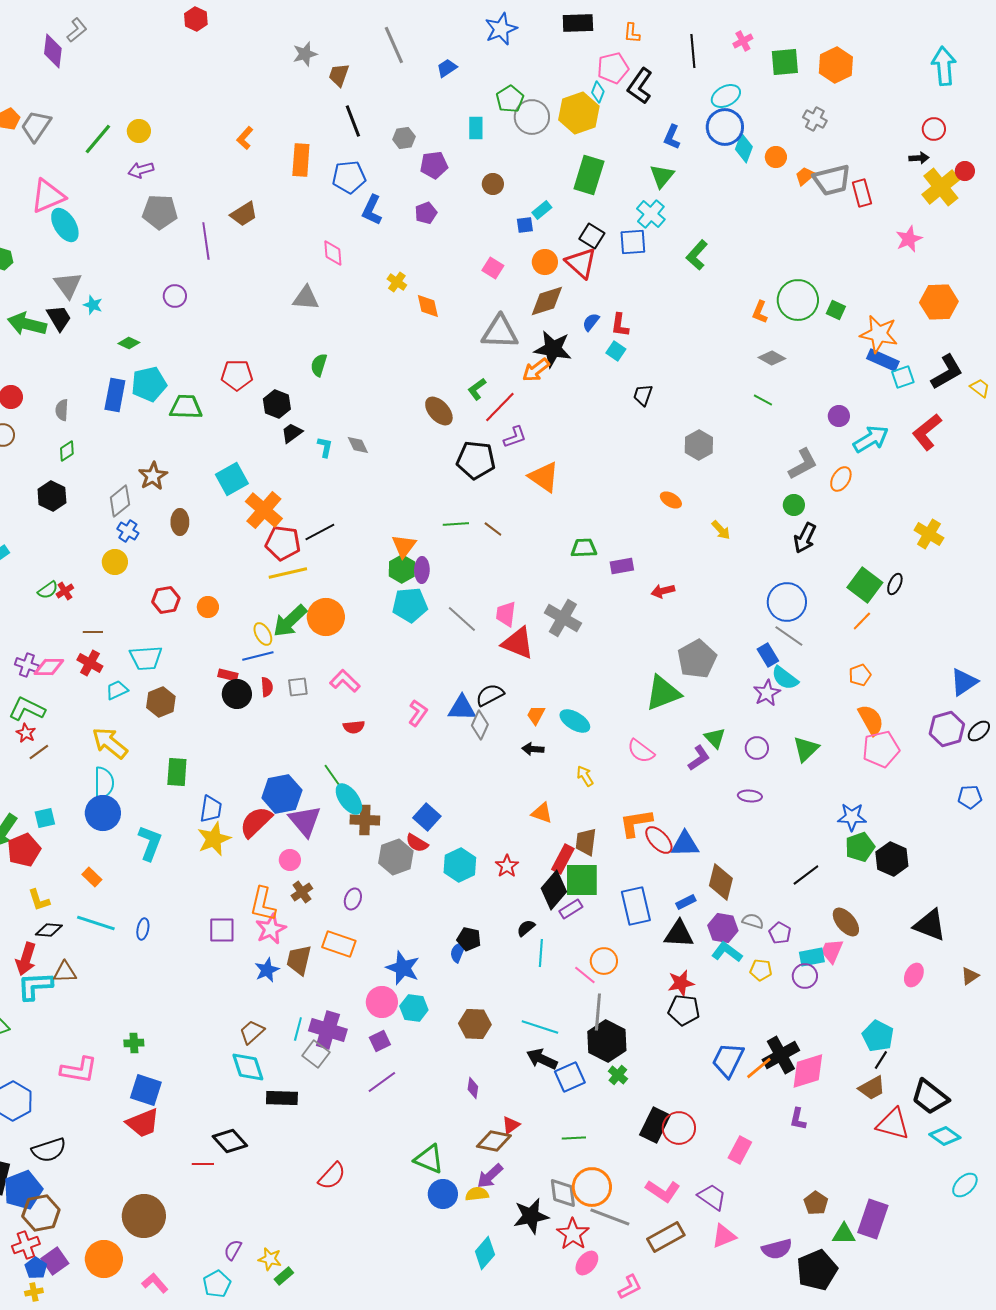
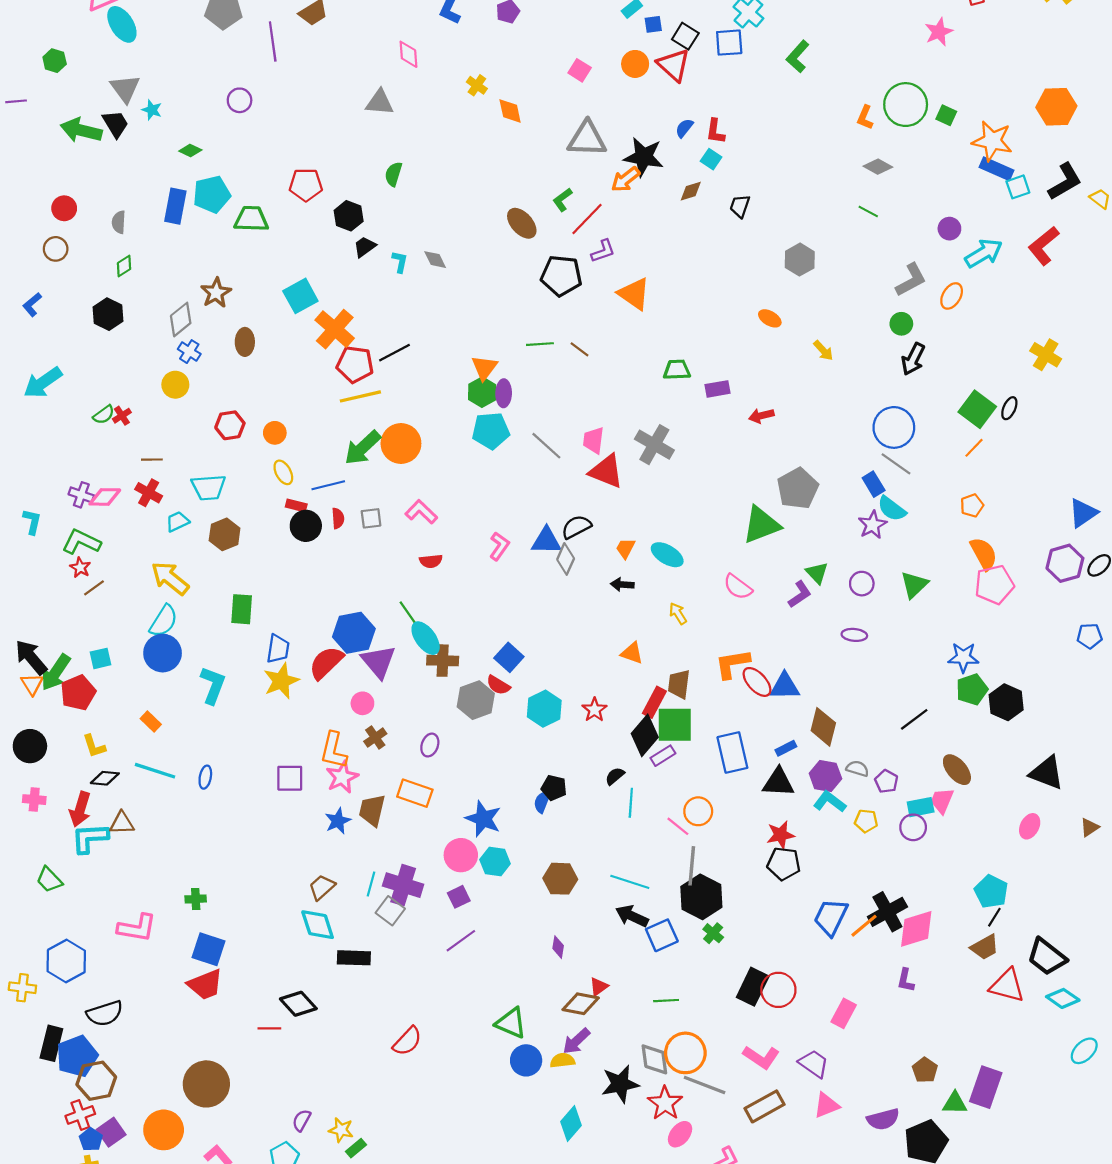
blue square: (525, 225) -> (653, 24), moved
pink star: (909, 239) -> (939, 32), moved
brown diamond: (547, 301) -> (691, 191), moved, size x0.6
yellow ellipse: (263, 634) -> (283, 472), moved
cyan semicircle: (104, 783) -> (164, 621), turned 32

